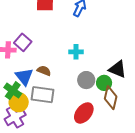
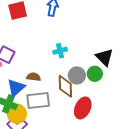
black triangle: (118, 69) -> (104, 57), turned 36
blue triangle: (24, 77) -> (16, 88), turned 42
brown diamond: (111, 98) -> (65, 86), moved

